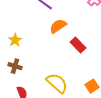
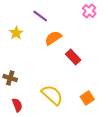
yellow star: (15, 40) -> (16, 33), moved

